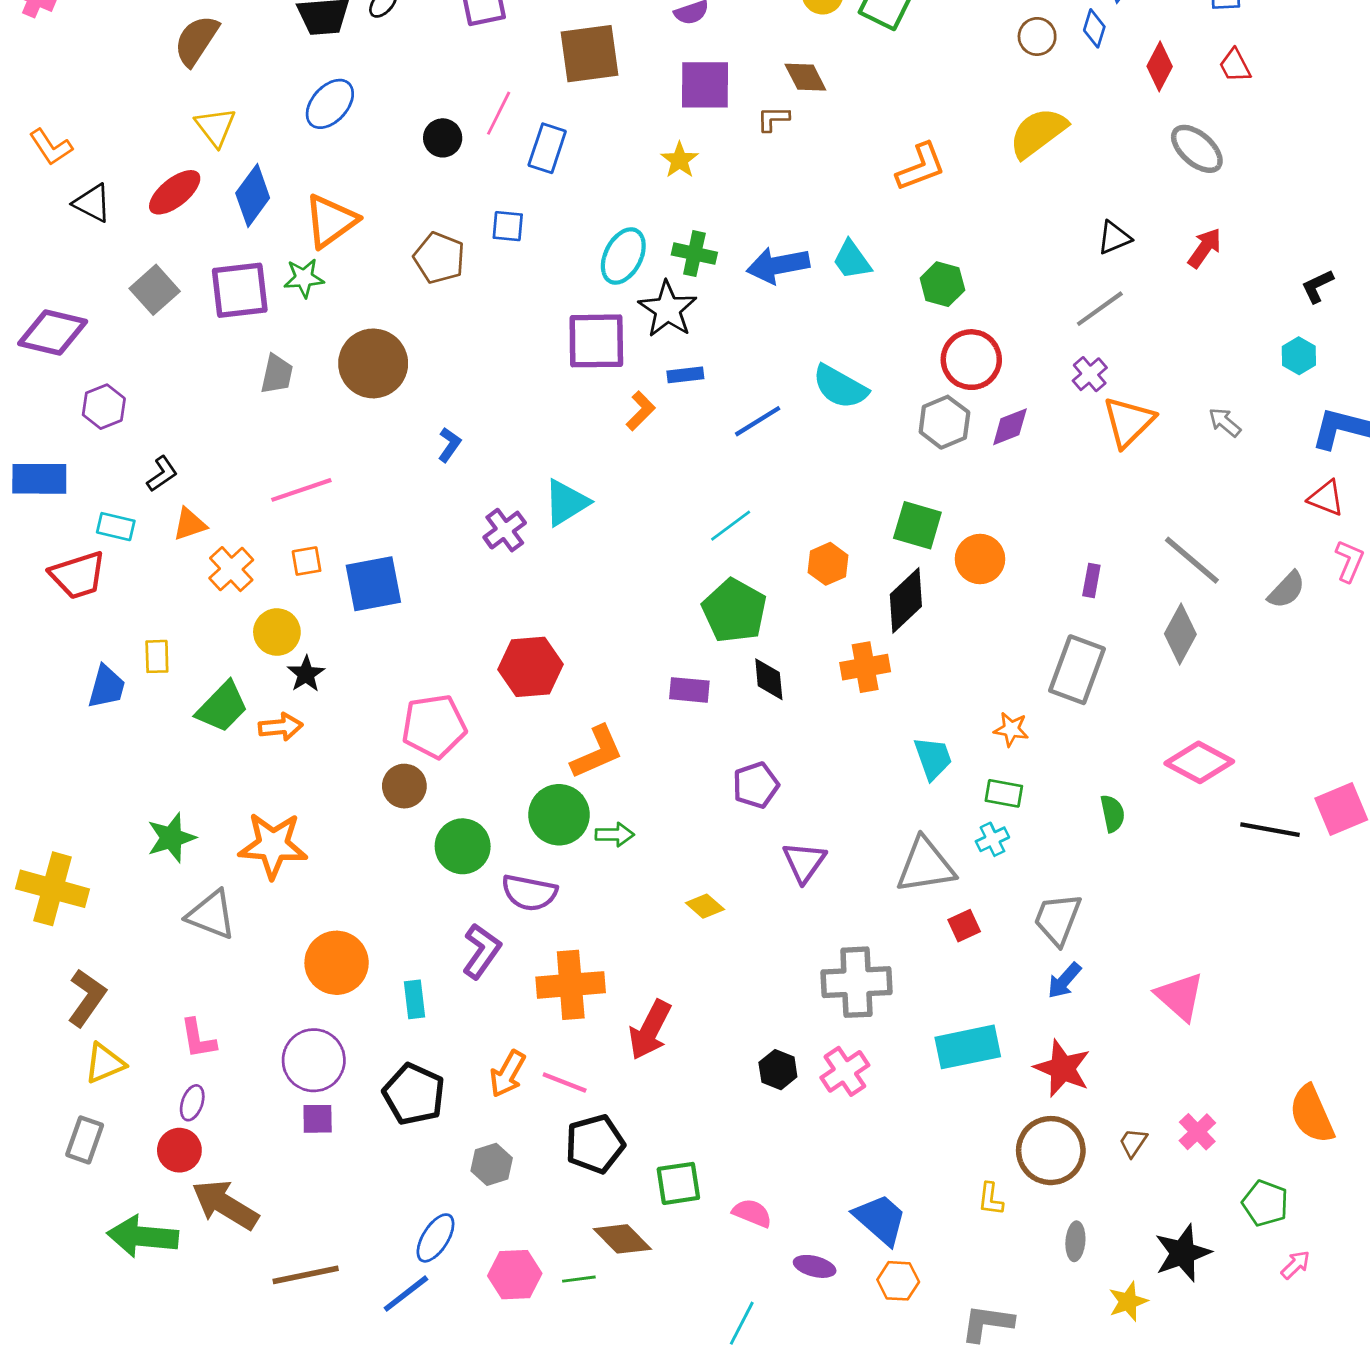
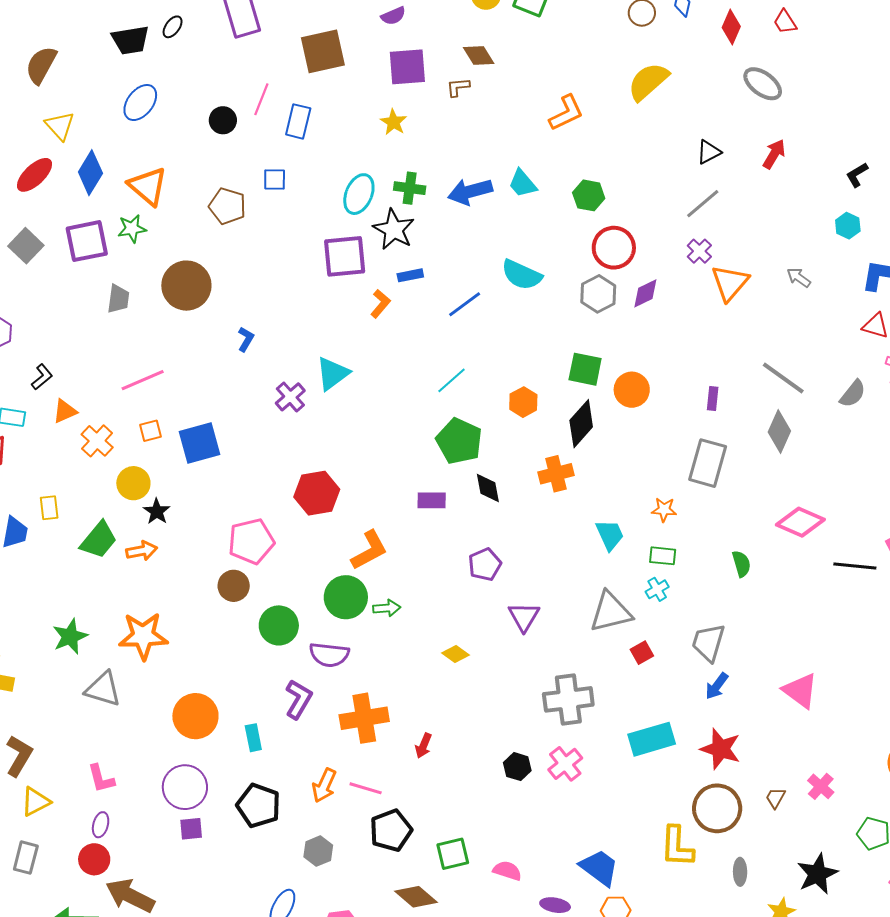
orange triangle: (331, 221) -> (148, 186), turned -39
red arrow: (650, 1030) -> (423, 746), size x0.6
yellow L-shape: (991, 1199) -> (677, 847), size x1.8

